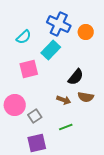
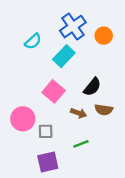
blue cross: (59, 24) -> (73, 27), turned 30
pink square: (29, 69) -> (54, 91), moved, turned -36
gray square: (35, 116) -> (46, 131), turned 32

